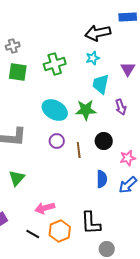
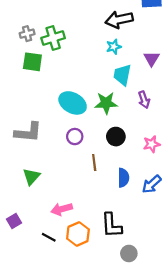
green cross: (55, 64) -> (53, 38), moved
black circle: (104, 141) -> (116, 137), moved
brown line: (79, 150) -> (94, 163), moved
pink star: (128, 158) -> (152, 144), moved

